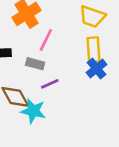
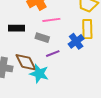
pink line: (46, 40) -> (51, 20), turned 54
blue cross: (96, 68) -> (76, 41), moved

